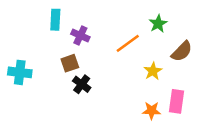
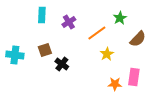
purple cross: (80, 36) -> (69, 22), moved, turned 32
brown square: (70, 63) -> (45, 50), moved
yellow star: (153, 71) -> (107, 54), moved

